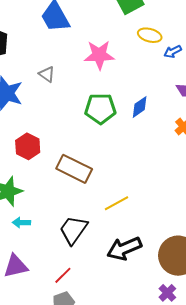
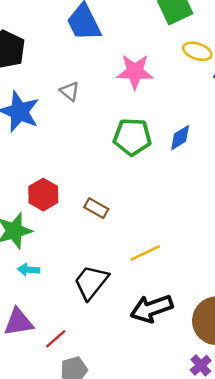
red hexagon: (28, 146) -> (43, 195), moved
brown rectangle: (74, 169) -> (96, 208), size x0.6
red line: (63, 275) -> (56, 339), moved

